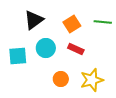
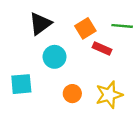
red rectangle: (76, 49) -> (102, 49), moved
cyan square: (18, 56) -> (21, 84), moved

